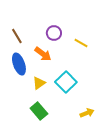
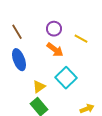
orange arrow: (43, 54) -> (55, 50), moved
yellow triangle: (39, 83) -> (39, 87), moved

